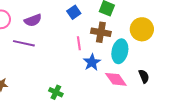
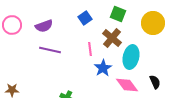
yellow circle: (142, 29) -> (153, 23), moved
brown cross: (101, 32) -> (112, 38), turned 30
purple line: (24, 43) -> (50, 50), moved

